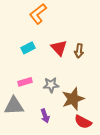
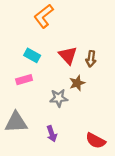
cyan rectangle: (28, 48) -> (32, 55), turned 56
pink rectangle: (25, 82) -> (24, 80), moved
brown star: (73, 99) -> (77, 83), moved, size x0.6

